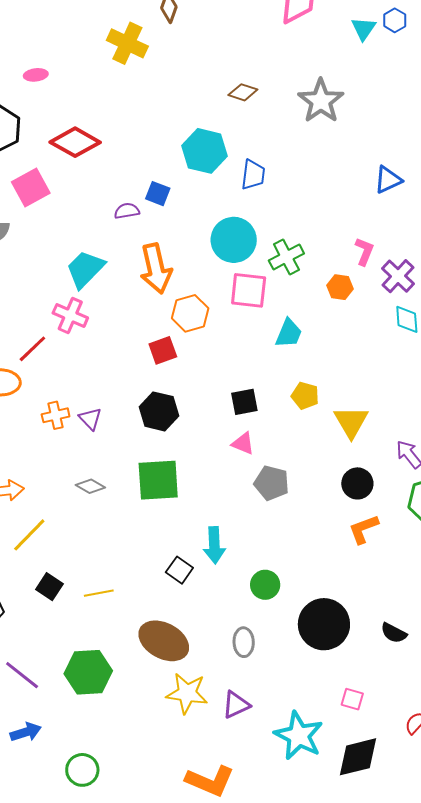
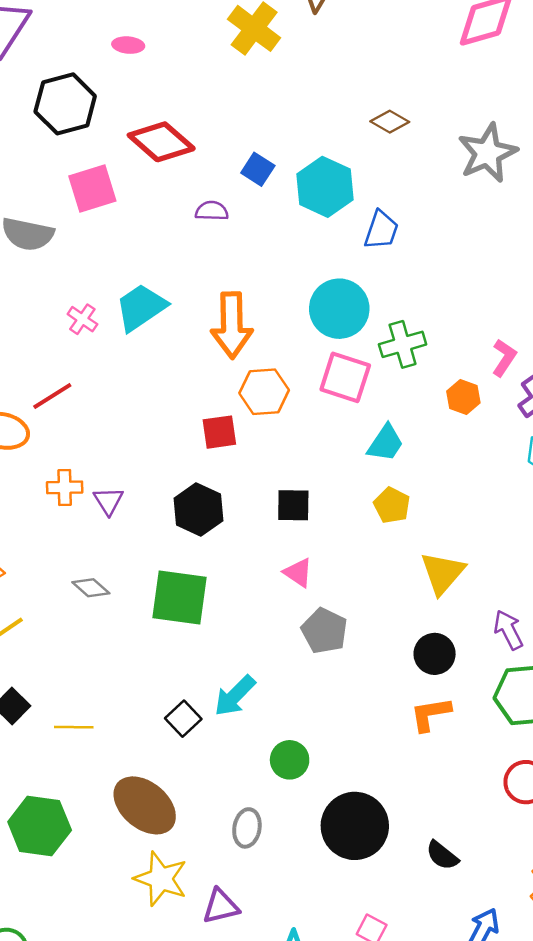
blue square: (158, 194) -> (258, 169), moved
purple semicircle: (127, 211) -> (212, 211), moved
pink cross: (70, 315) -> (82, 319), moved, size x0.7
yellow pentagon: (305, 396) -> (392, 505), moved
black square: (244, 402) -> (293, 505), moved
cyan arrow: (214, 545) -> (235, 696), turned 36

